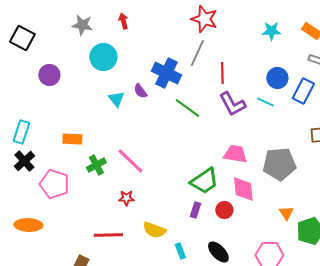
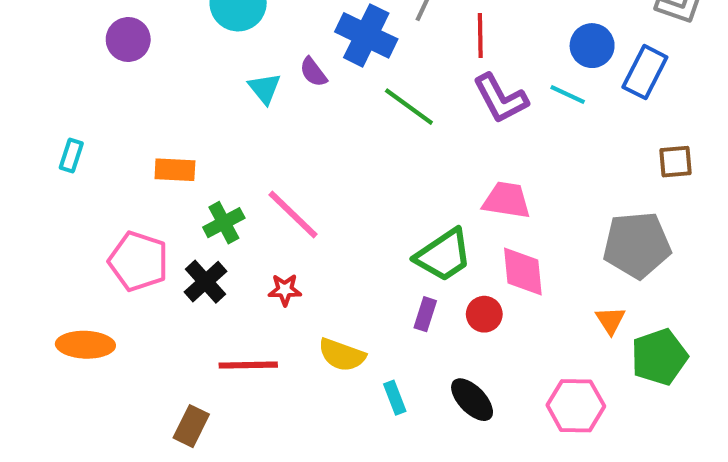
cyan rectangle: (21, 132) -> (71, 155), size x0.7
black cross: (24, 161) -> (205, 282), moved
gray pentagon: (279, 164) -> (637, 245), moved

